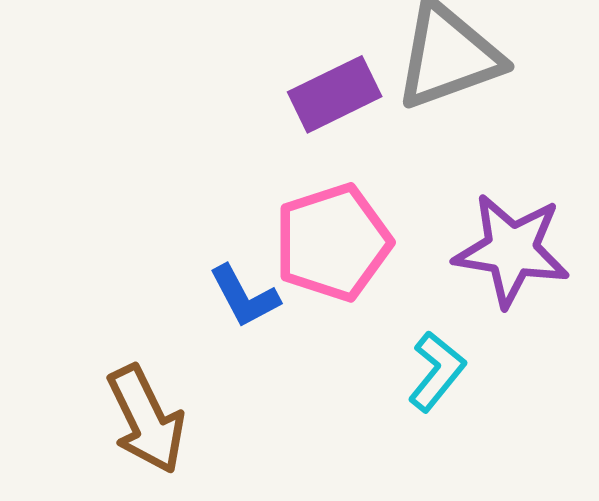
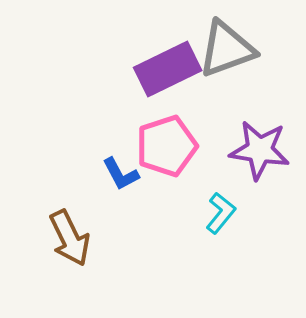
purple rectangle: (335, 94) -> (168, 69), size x1.4

